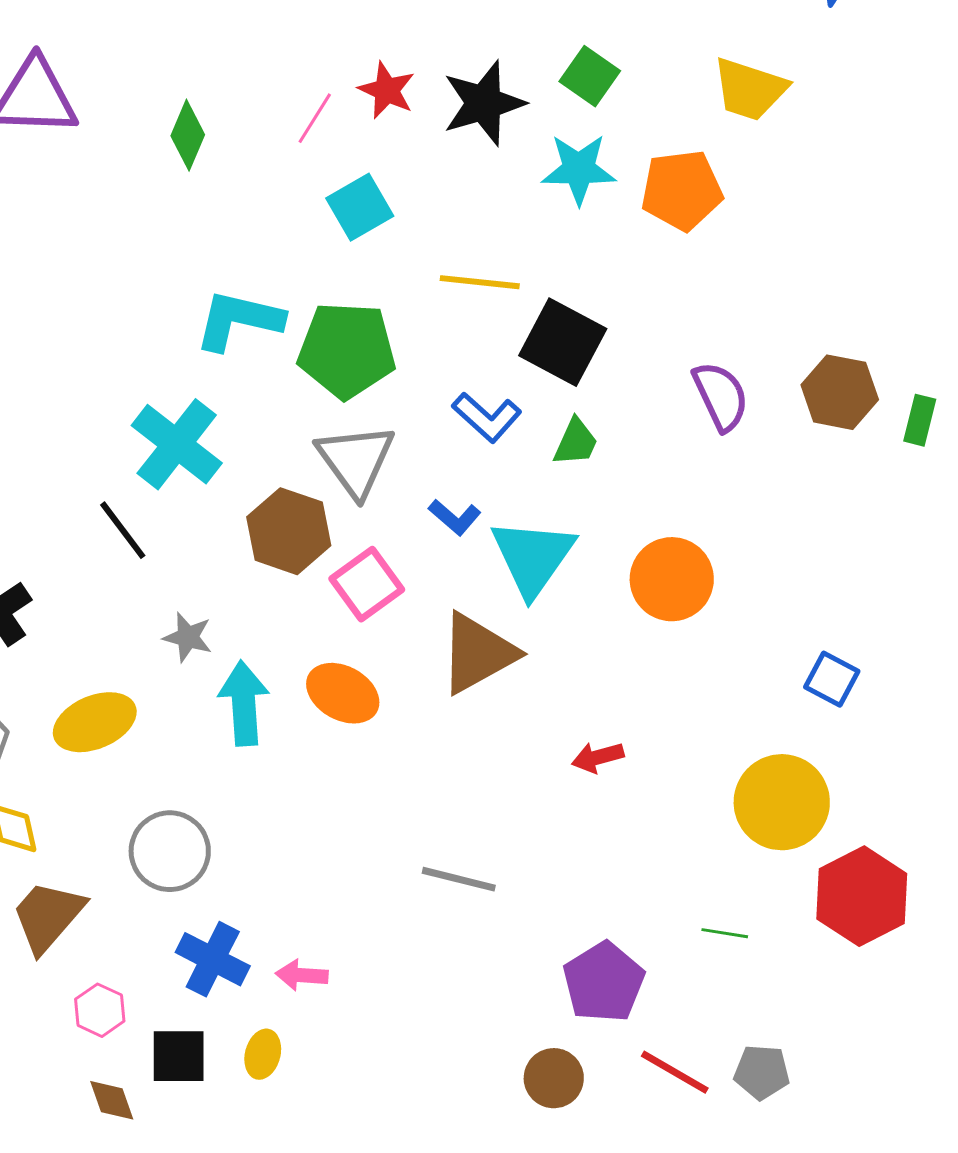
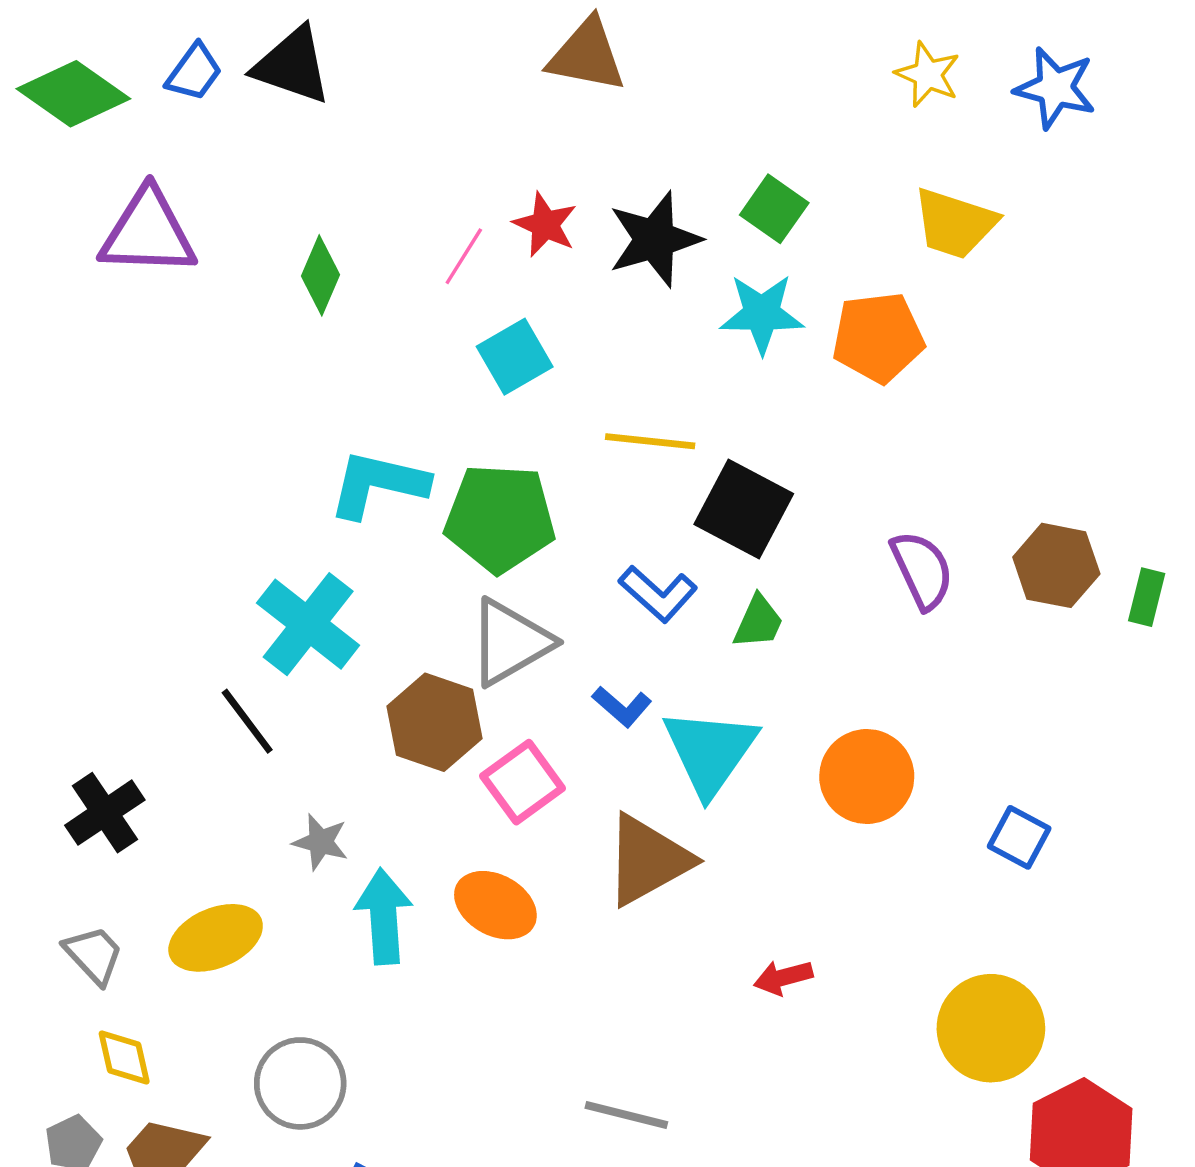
gray triangle: (356, 460) -> (510, 642), turned 36
blue square: (832, 679) -> (1019, 837), moved

